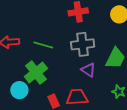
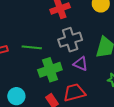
green cross: (36, 72) -> (50, 70), moved, turned 30

